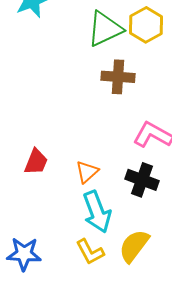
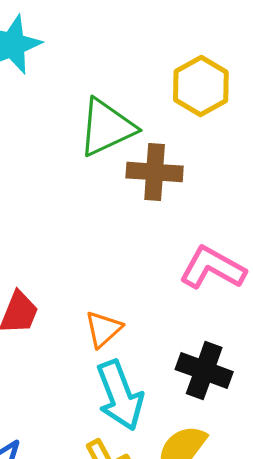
green triangle: (105, 29) -> (107, 127), moved
black cross: (142, 180) -> (204, 371), moved

